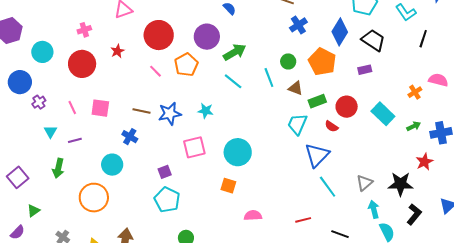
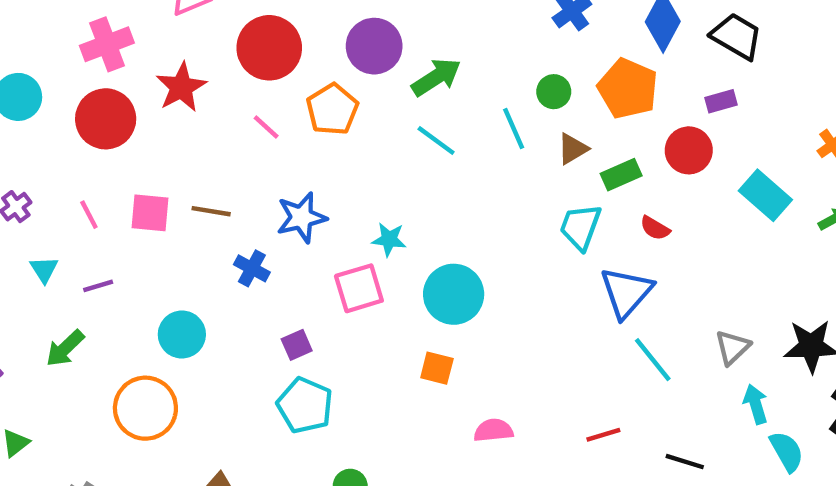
pink cross: (84, 30) -> (107, 44), size x1.6
red star: (117, 51) -> (181, 87), size x1.6
brown triangle: (296, 88) -> (573, 149), turned -49
red circle: (347, 107) -> (689, 150), moved
brown line: (141, 111) -> (211, 211), moved
cyan star: (206, 111) -> (389, 239), moved
blue cross: (130, 137) -> (252, 268), moved
green arrow: (58, 168) -> (65, 348), turned 36

